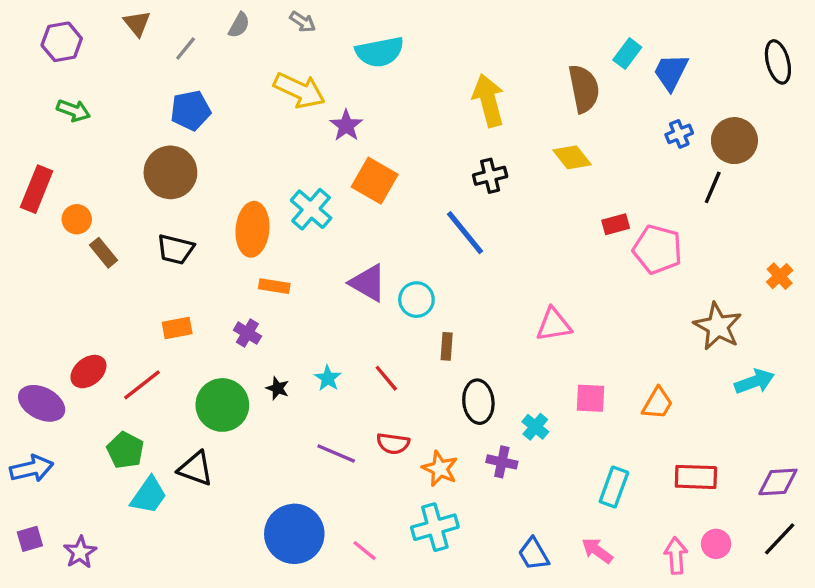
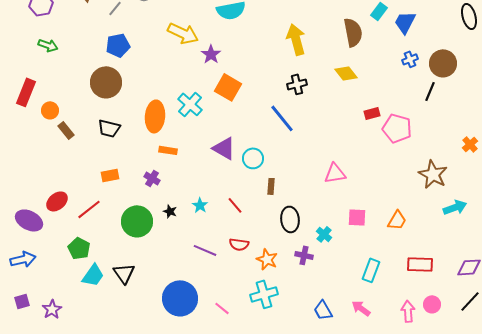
black triangle: (196, 469) -> (124, 273), moved, turned 35

